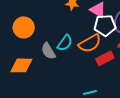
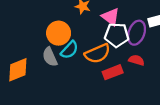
orange circle: (24, 27) -> (59, 33), moved
orange diamond: (21, 65) -> (18, 70), turned -30

